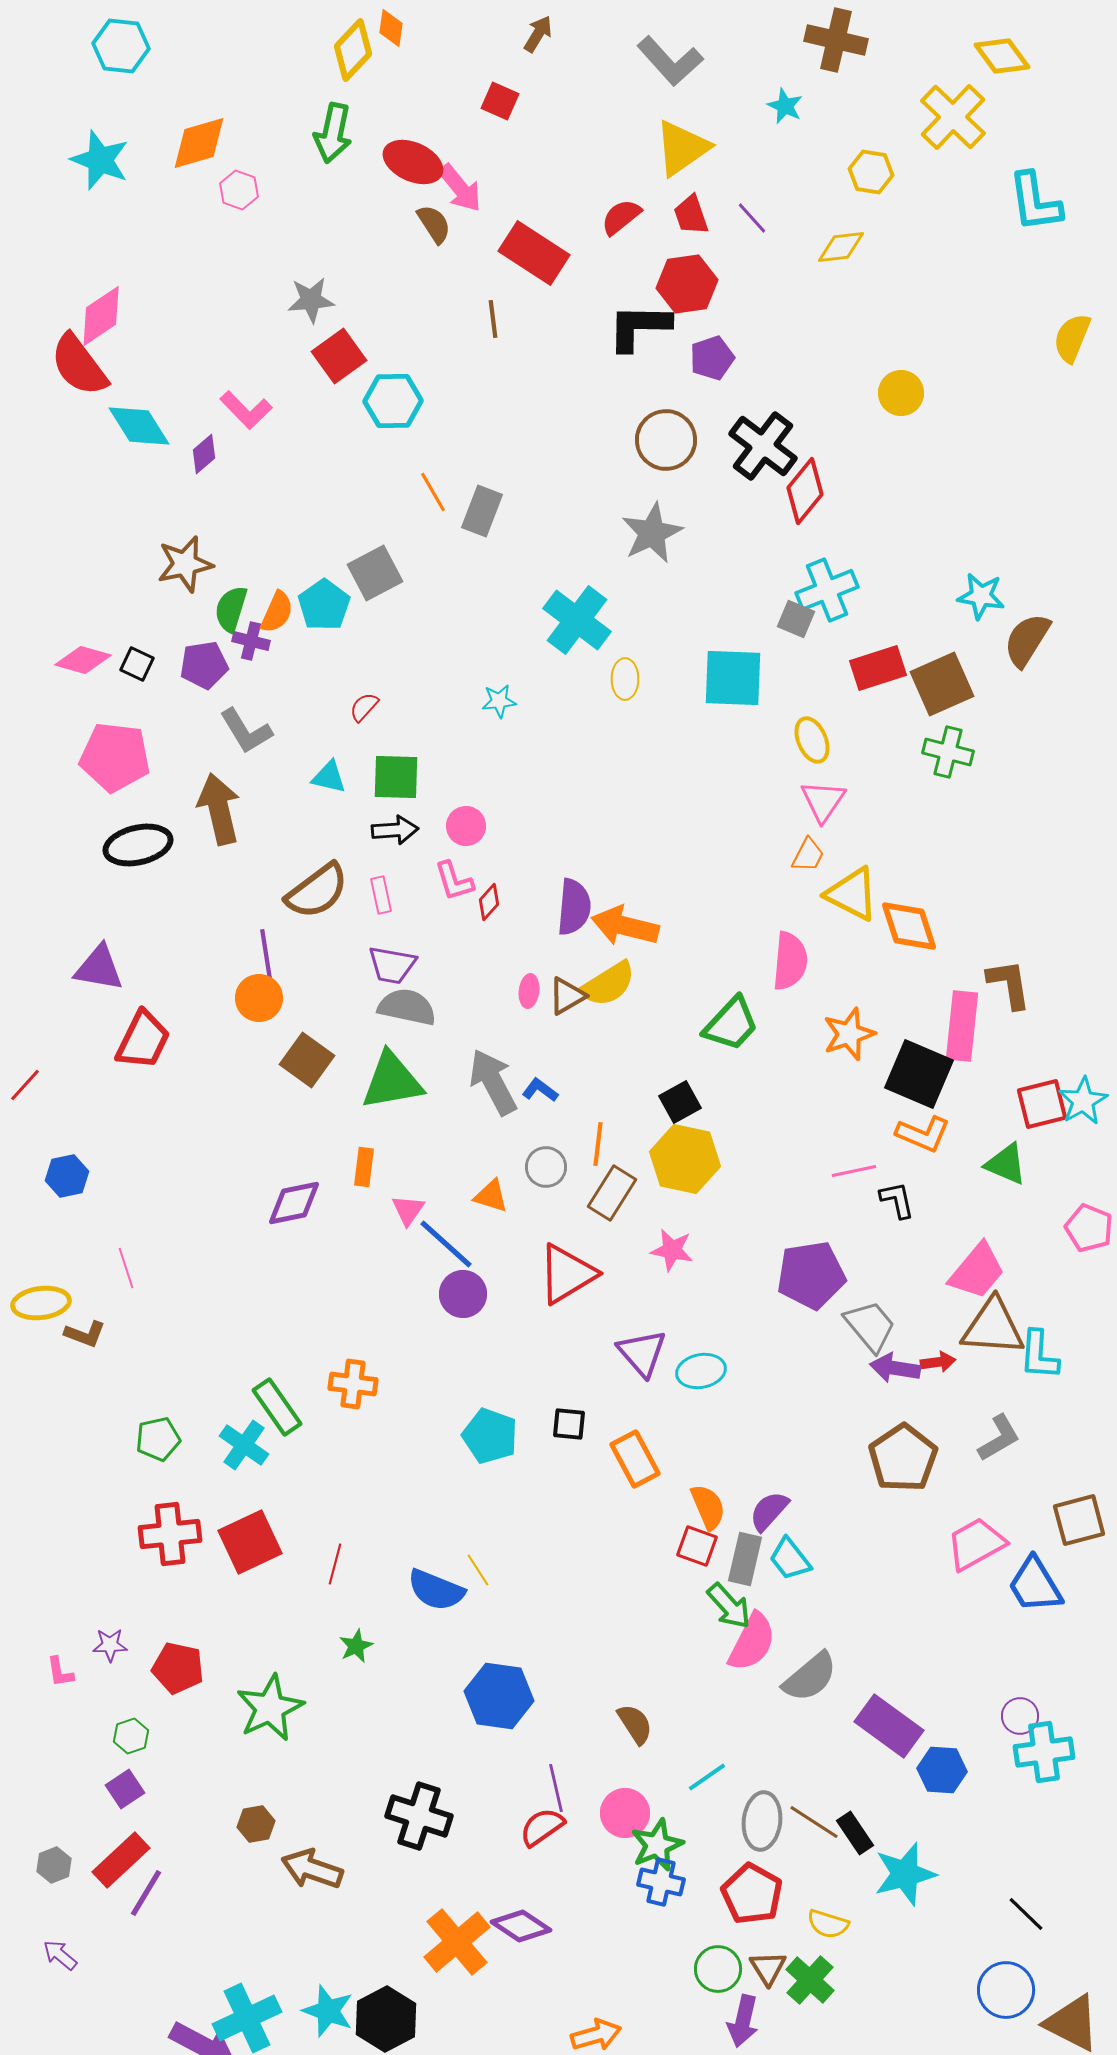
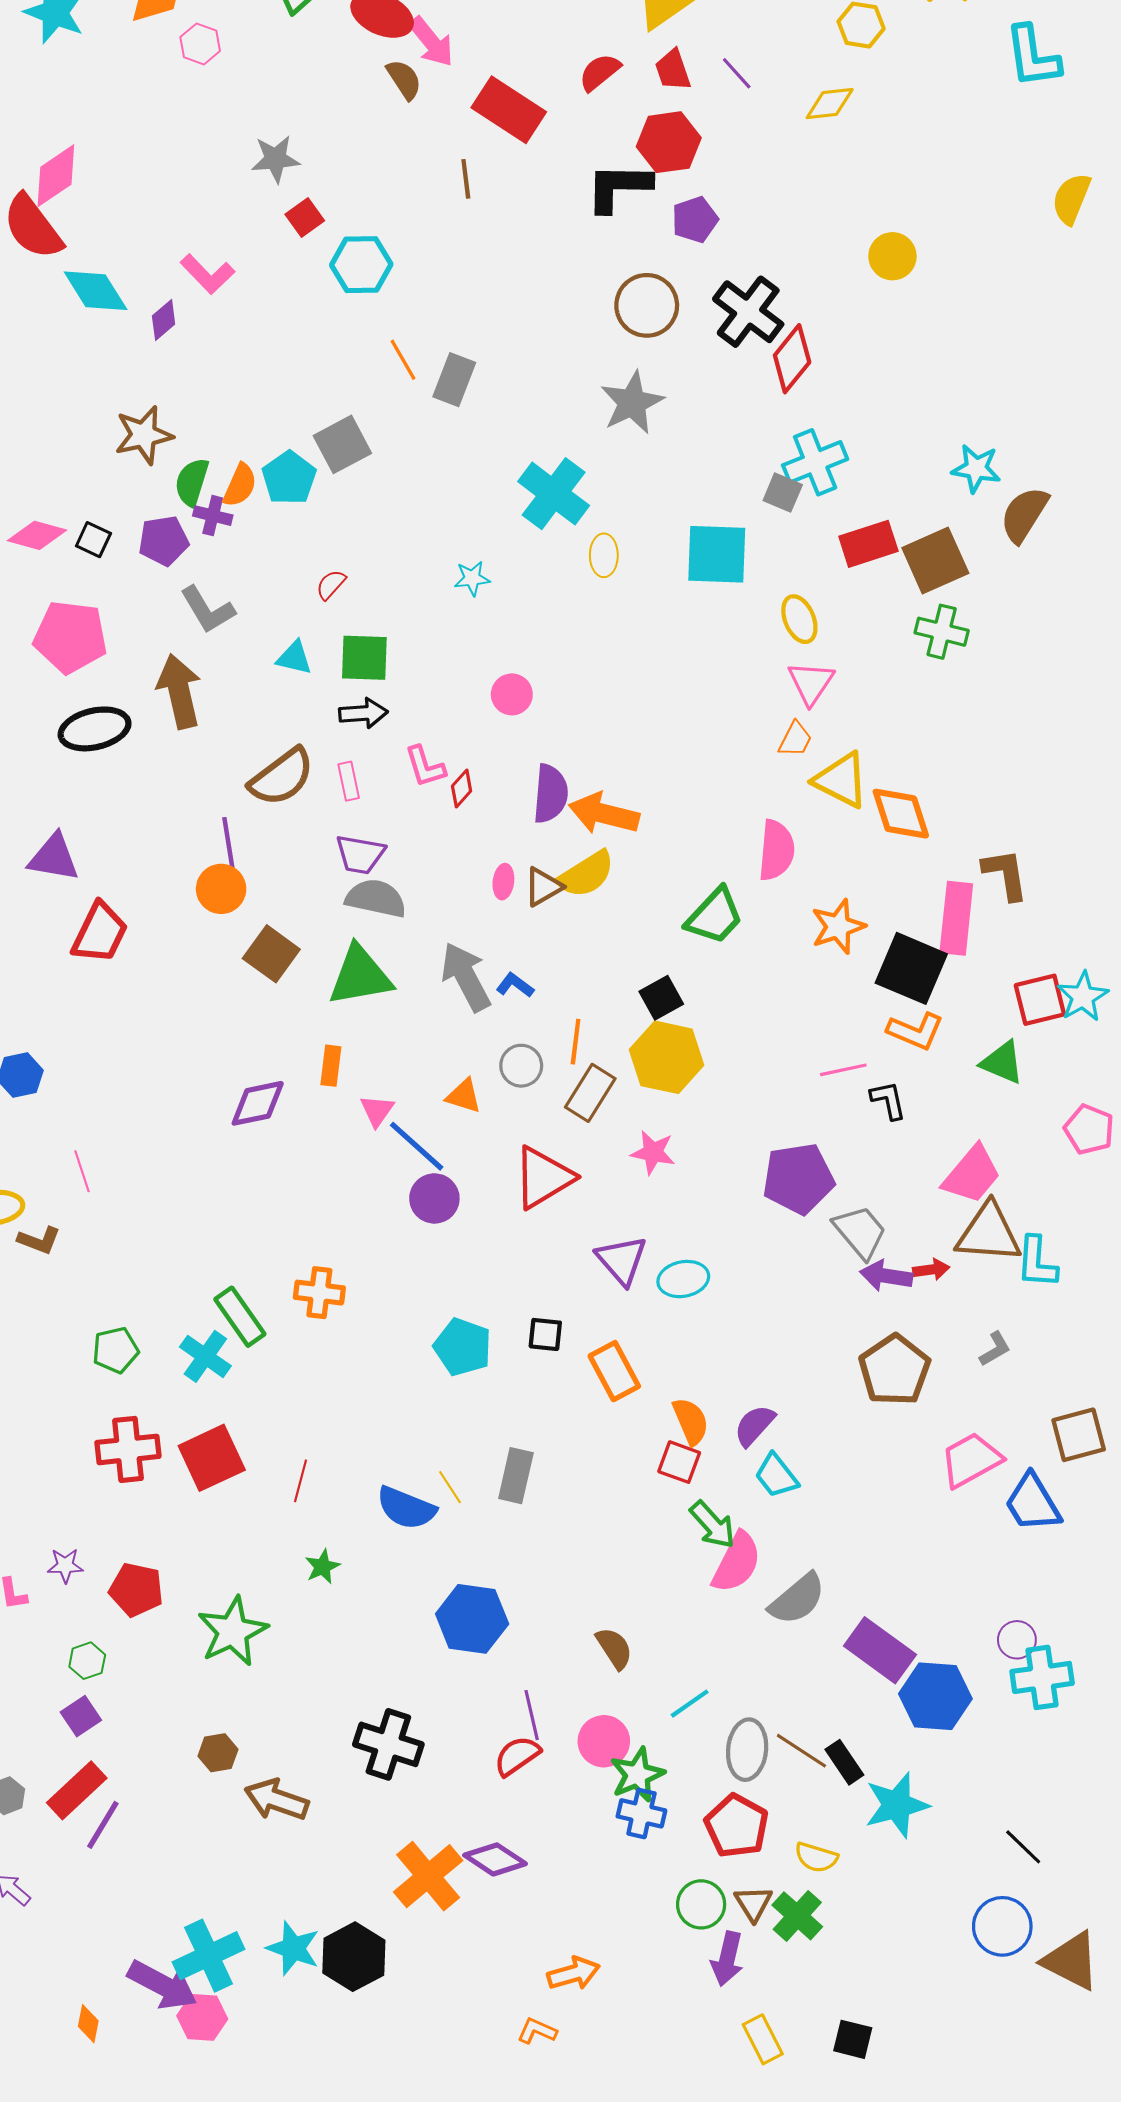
red square: (339, 356) -> (305, 218), size x0.7
pink circle: (466, 826) -> (512, 694), moved
gray L-shape: (999, 1438) -> (995, 1349), size x0.7
gray rectangle: (745, 1559) -> (516, 1476), moved
blue hexagon: (942, 1770) -> (935, 1696), size x1.4

